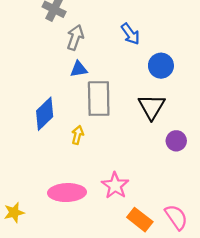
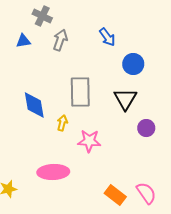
blue triangle: (79, 69) -> (23, 41), moved
blue diamond: (45, 114) -> (34, 105), turned -56
pink star: (115, 185) -> (89, 141), moved, turned -30

